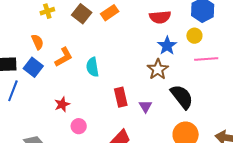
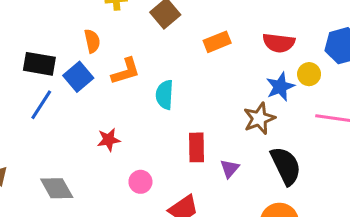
orange rectangle: (110, 13) -> (217, 42), moved
yellow circle: (194, 36) -> (309, 74), moved
pink circle: (79, 126) -> (140, 182), moved

